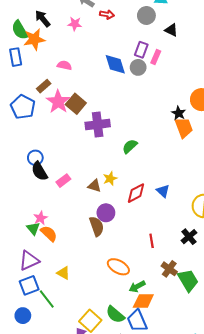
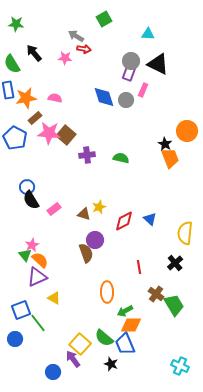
red arrow: (107, 14) -> (84, 49), moved
gray circle: (146, 15) -> (131, 61), moved
black triangle: (171, 30) -> (158, 64), size x1.6
orange star: (34, 39) -> (26, 98), moved
purple rectangle: (141, 50) -> (129, 73), moved
pink star: (58, 102) -> (49, 133), turned -30
purple cross: (98, 125) -> (87, 155), size x0.7
green semicircle: (130, 146) -> (121, 158), moved, turned 56
purple triangle: (29, 261) -> (37, 277), moved
orange ellipse: (118, 267) -> (107, 292), turned 60

